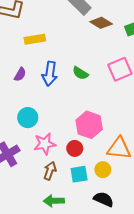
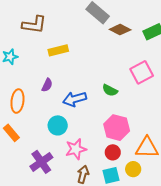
green semicircle: (80, 73) -> (110, 90), moved
blue arrow: (50, 74) -> (75, 99), moved, turned 70
red circle: (75, 148) -> (113, 152), moved

